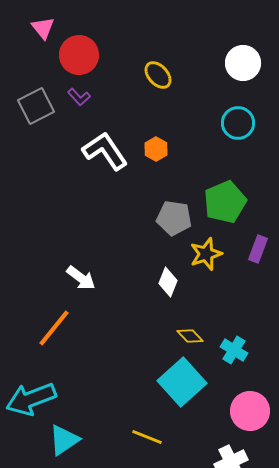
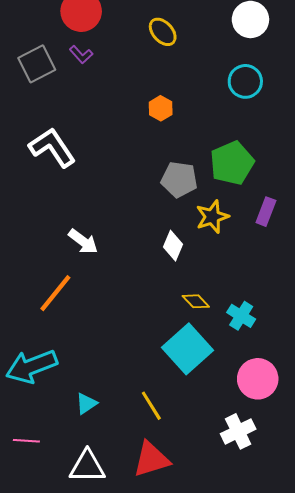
white L-shape: (105, 151) -> (52, 148), moved
yellow line: (147, 437) -> (151, 406), turned 36
cyan triangle: (64, 440) -> (86, 404), moved, size x0.7

